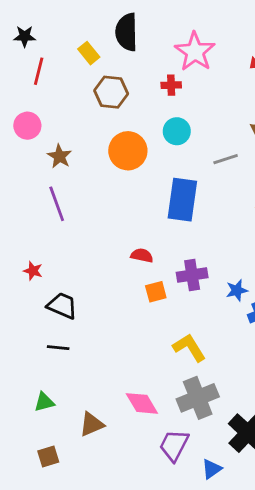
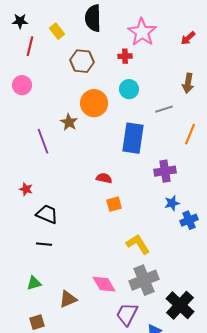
yellow rectangle: (89, 53) -> (57, 31), moved
brown star: (59, 156) -> (69, 122), moved
purple cross: (192, 275) -> (165, 171), moved

